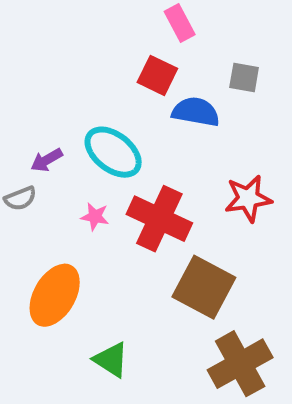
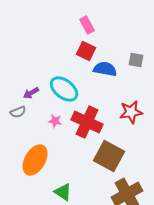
pink rectangle: (180, 23) -> (87, 25), moved
gray square: (244, 77) -> (136, 60), moved

